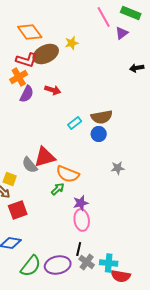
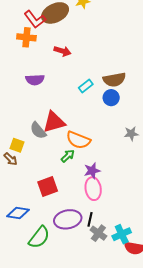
red L-shape: (27, 60) -> (35, 19), turned 35
orange cross: (19, 77) -> (26, 37), turned 36
purple semicircle: (27, 94) -> (35, 80), moved, turned 60
red square: (18, 210) -> (48, 187), moved
cyan cross: (109, 263) -> (122, 234), turned -30
purple ellipse: (58, 265) -> (68, 219), moved

